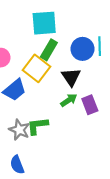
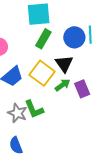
yellow square: (36, 68) -> (42, 73), moved
green L-shape: (37, 126) -> (34, 109), turned -105

